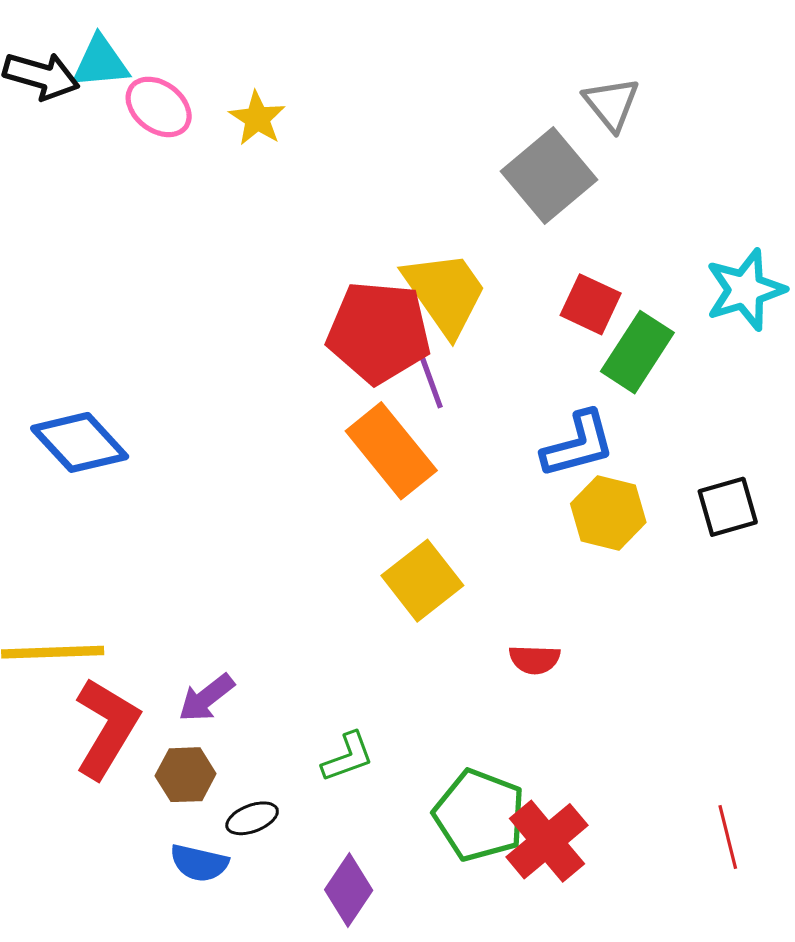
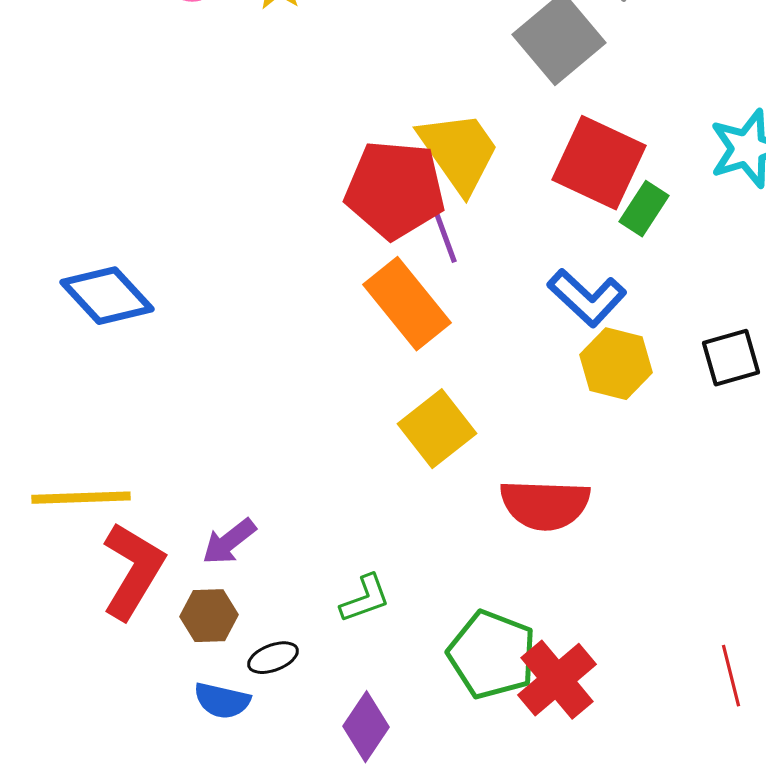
red square: (591, 304) -> (599, 163), size x1.6
green rectangle: (637, 352) -> (644, 209), size x0.7
blue L-shape: (578, 444) -> (587, 298), turned 58
red semicircle: (535, 659) -> (545, 505), size x1.8

